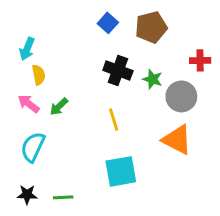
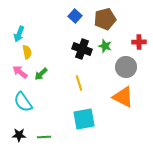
green star: (153, 79) -> (105, 46), moved
cyan semicircle: (33, 147) -> (23, 102), turned -60

